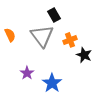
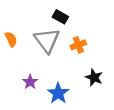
black rectangle: (54, 15) -> (60, 17), turned -32
black star: (84, 55) -> (94, 77), moved

